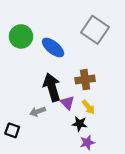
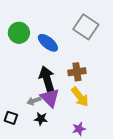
purple triangle: (67, 103) -> (50, 98), moved, size x1.5
yellow arrow: (88, 107) -> (80, 97), size x1.5
black star: (80, 124) -> (41, 119), moved

